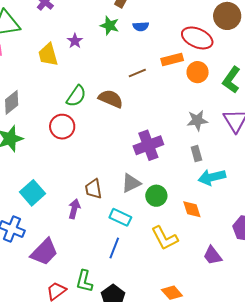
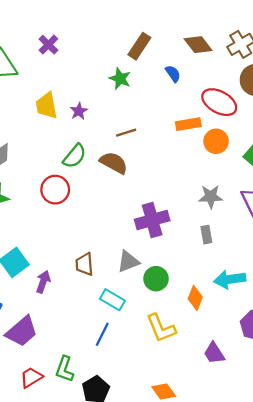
blue semicircle: (141, 26) -> (173, 74), moved, turned -126
purple star: (75, 41) -> (79, 111), moved
brown line: (137, 73) -> (126, 133), moved
cyan arrow: (212, 177) -> (230, 279), moved
purple arrow: (74, 209) -> (43, 282), moved
orange diamond: (192, 209) -> (195, 298), turned 35

